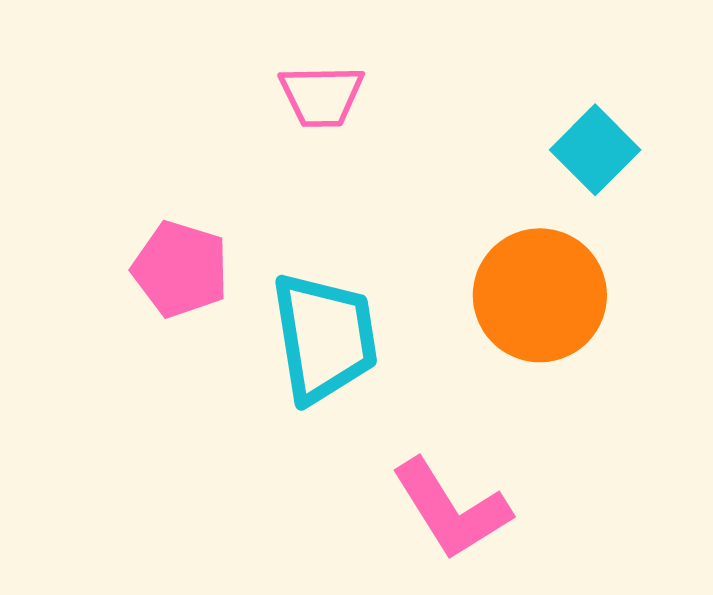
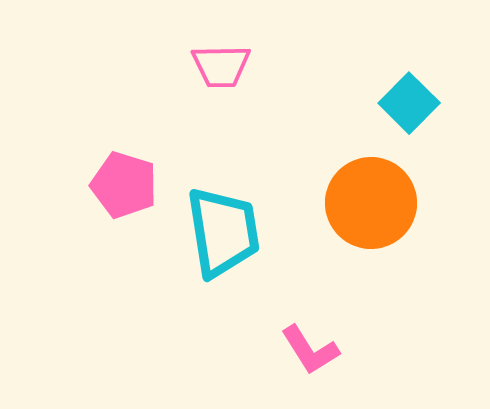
pink L-shape: (451, 509) -> (310, 350), size x0.7

